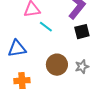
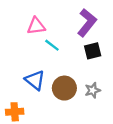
blue triangle: (17, 49) -> (35, 80), moved, turned 48
orange cross: (22, 81) -> (15, 112), moved

